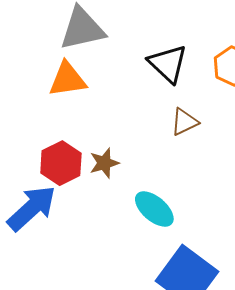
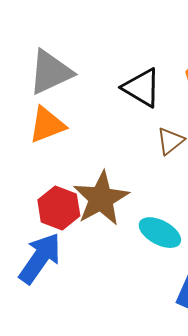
brown star: (104, 163) -> (101, 199), size x1.8

